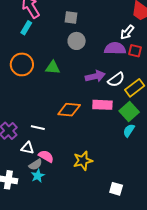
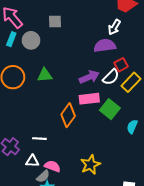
gray circle: (77, 41) -> (31, 40), moved
red square: (135, 51) -> (121, 65), moved, turned -32
pink rectangle: (102, 105) -> (89, 99), moved
orange diamond: (69, 110) -> (68, 115), turned -50
green square: (129, 112) -> (110, 109), moved

